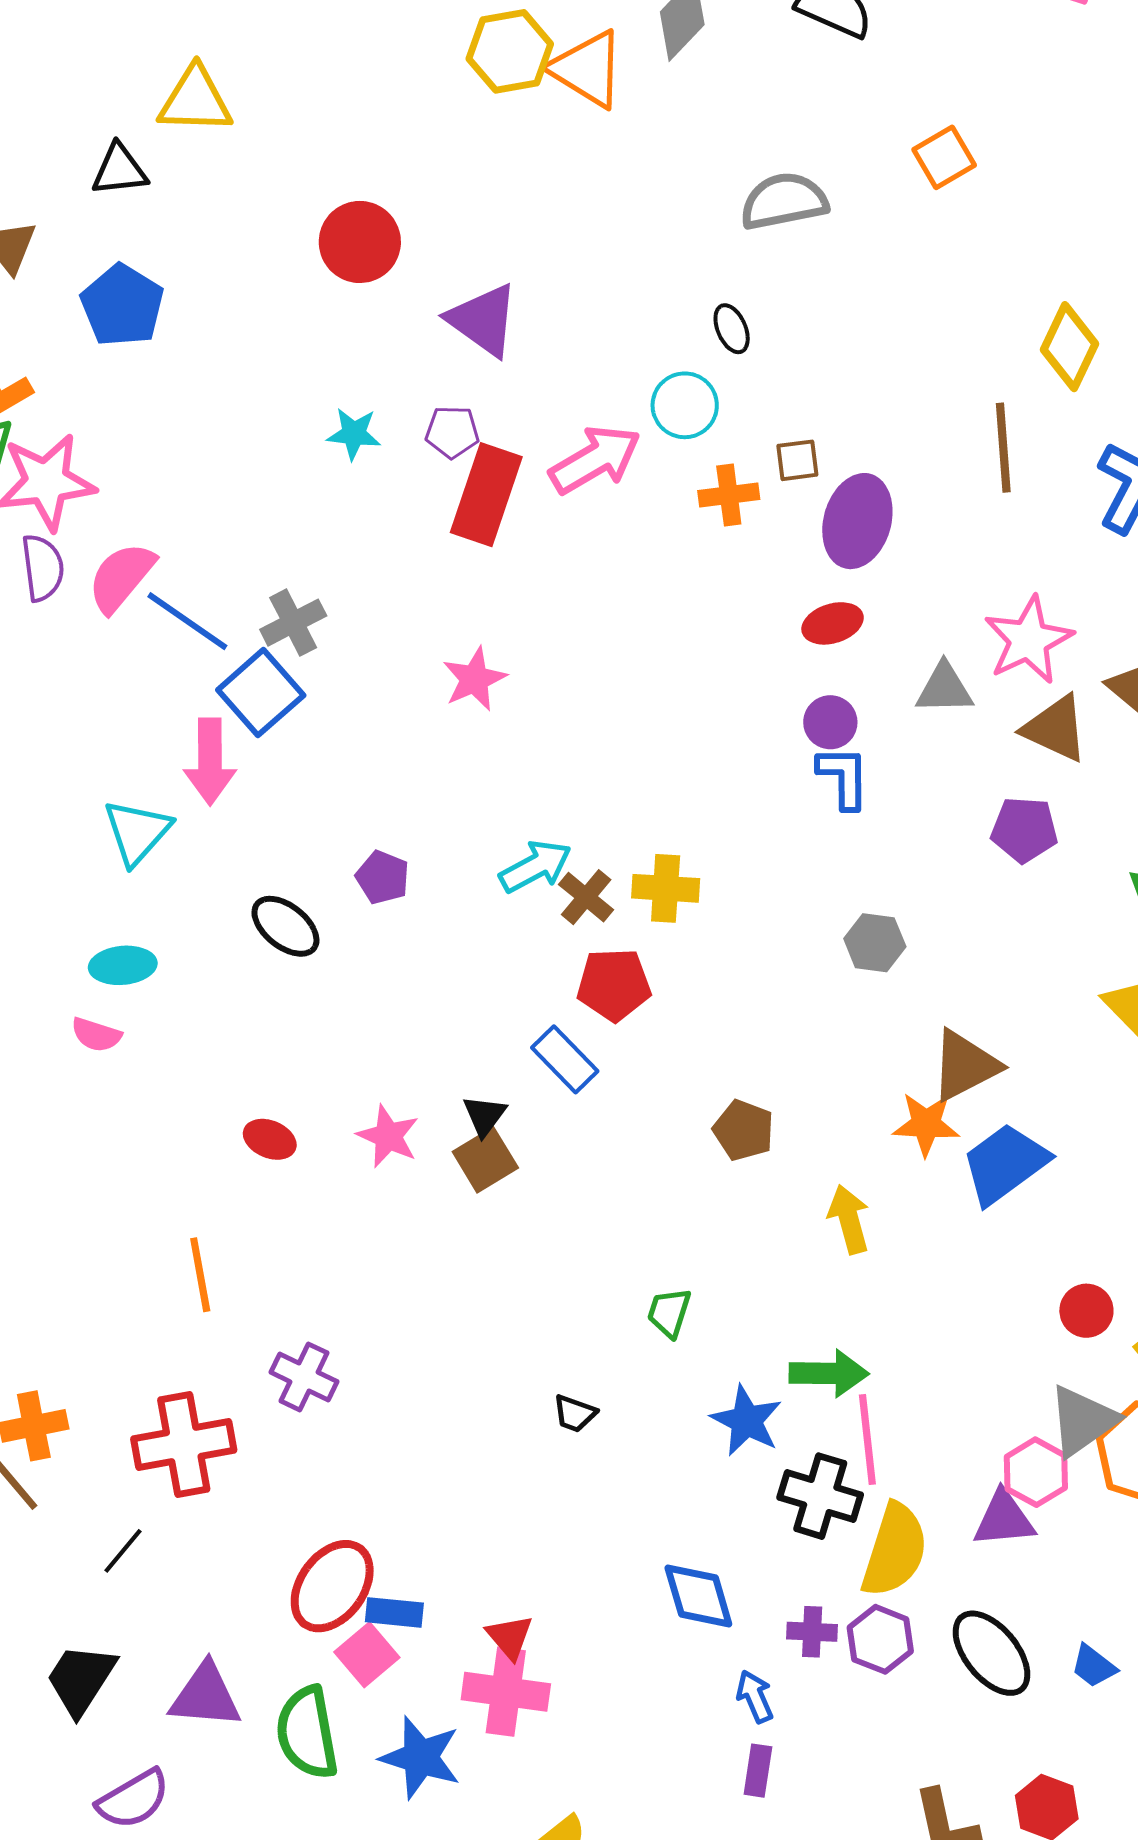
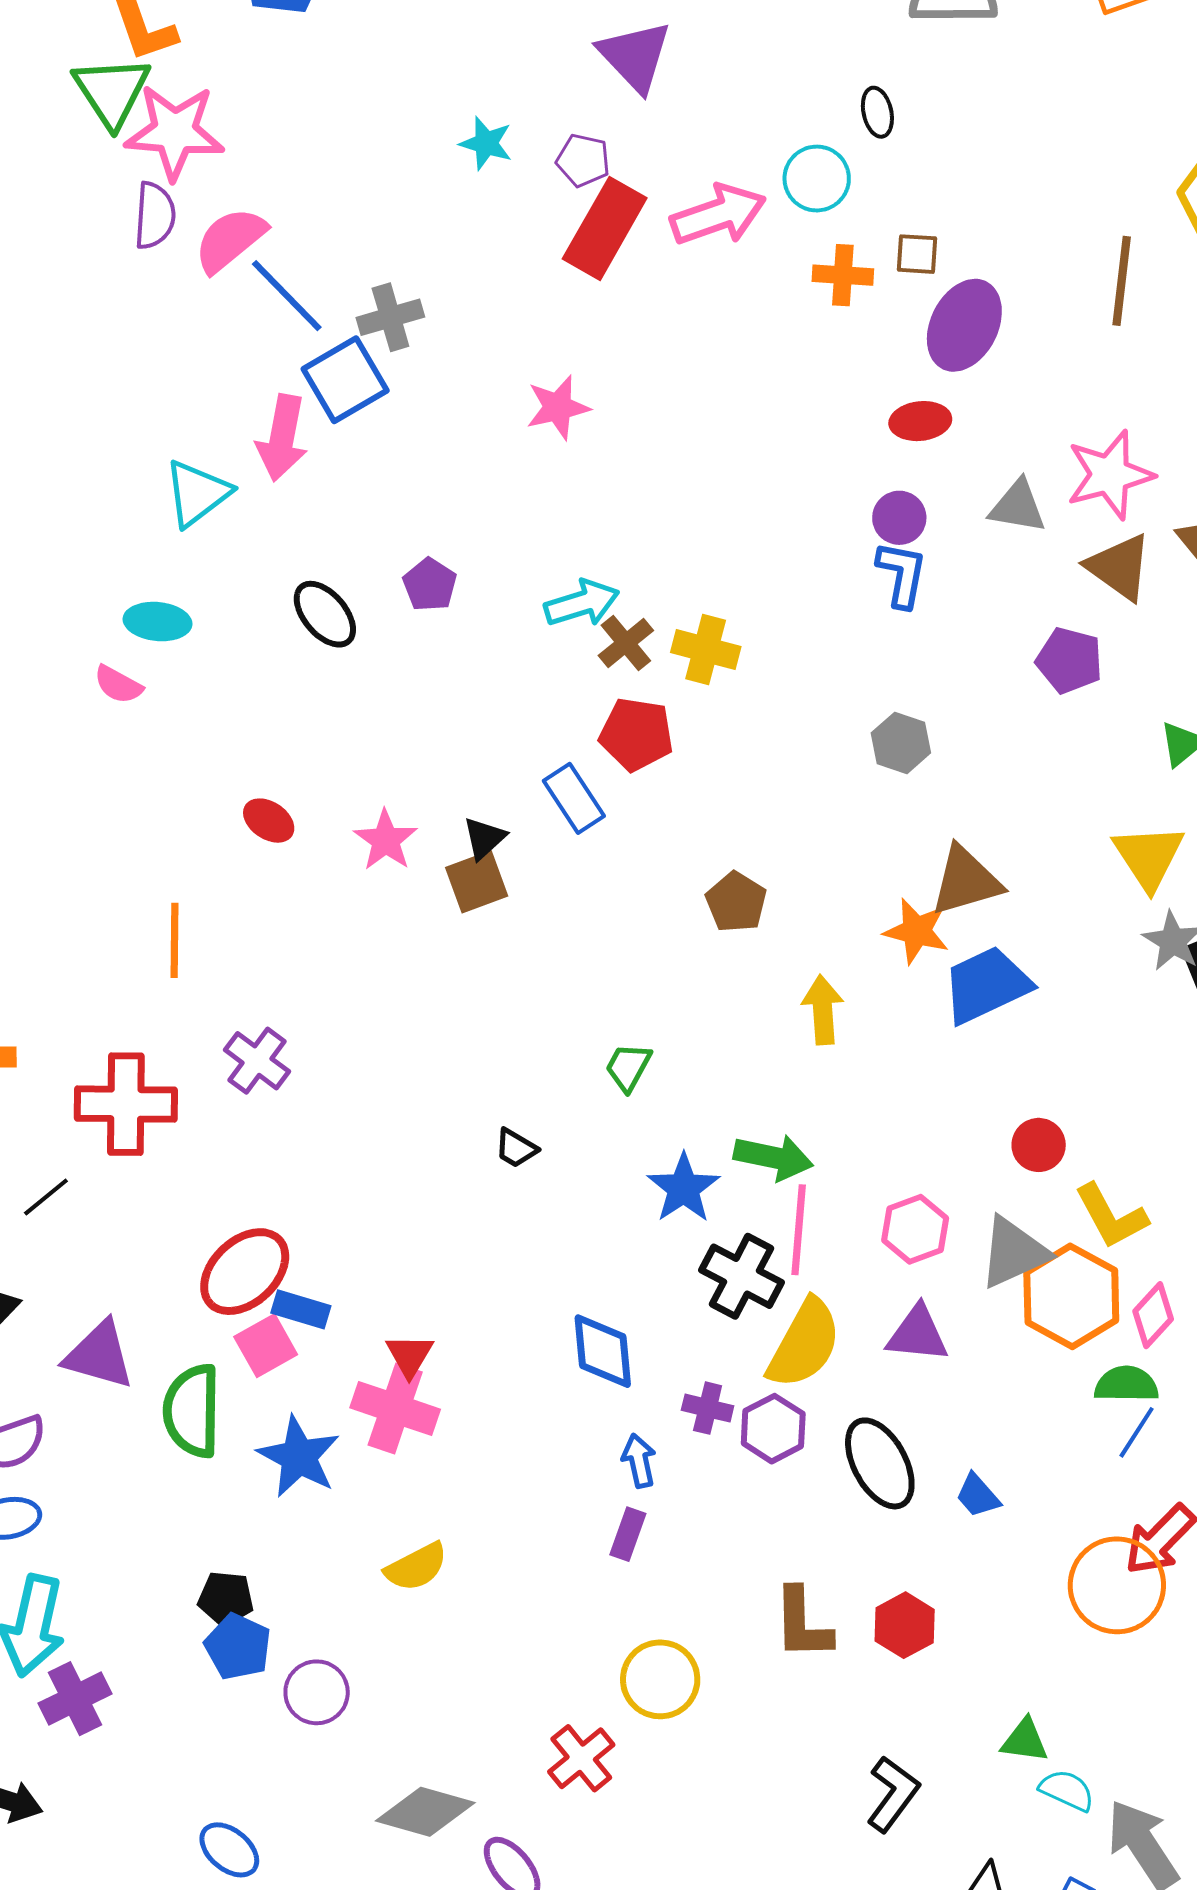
pink hexagon: (1036, 1472) -> (915, 1229), moved

